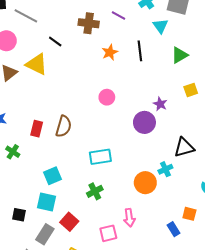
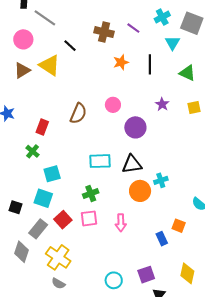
green triangle: (180, 55) -> (187, 73), turned 48
purple star: (160, 104) -> (162, 104), moved
purple circle: (144, 122) -> (135, 127), moved
brown semicircle: (64, 126) -> (78, 113), moved
black triangle: (184, 147) -> (132, 164), moved
green cross: (13, 152) -> (33, 151), moved
pink square: (108, 233) -> (89, 218), moved

